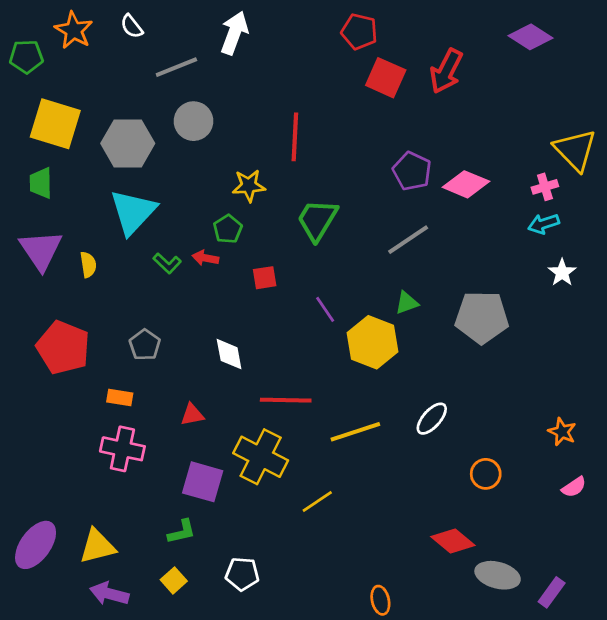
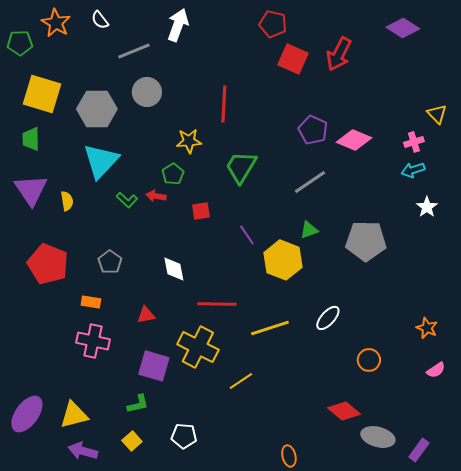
yellow triangle: (575, 150) -> (437, 114), size x0.6

